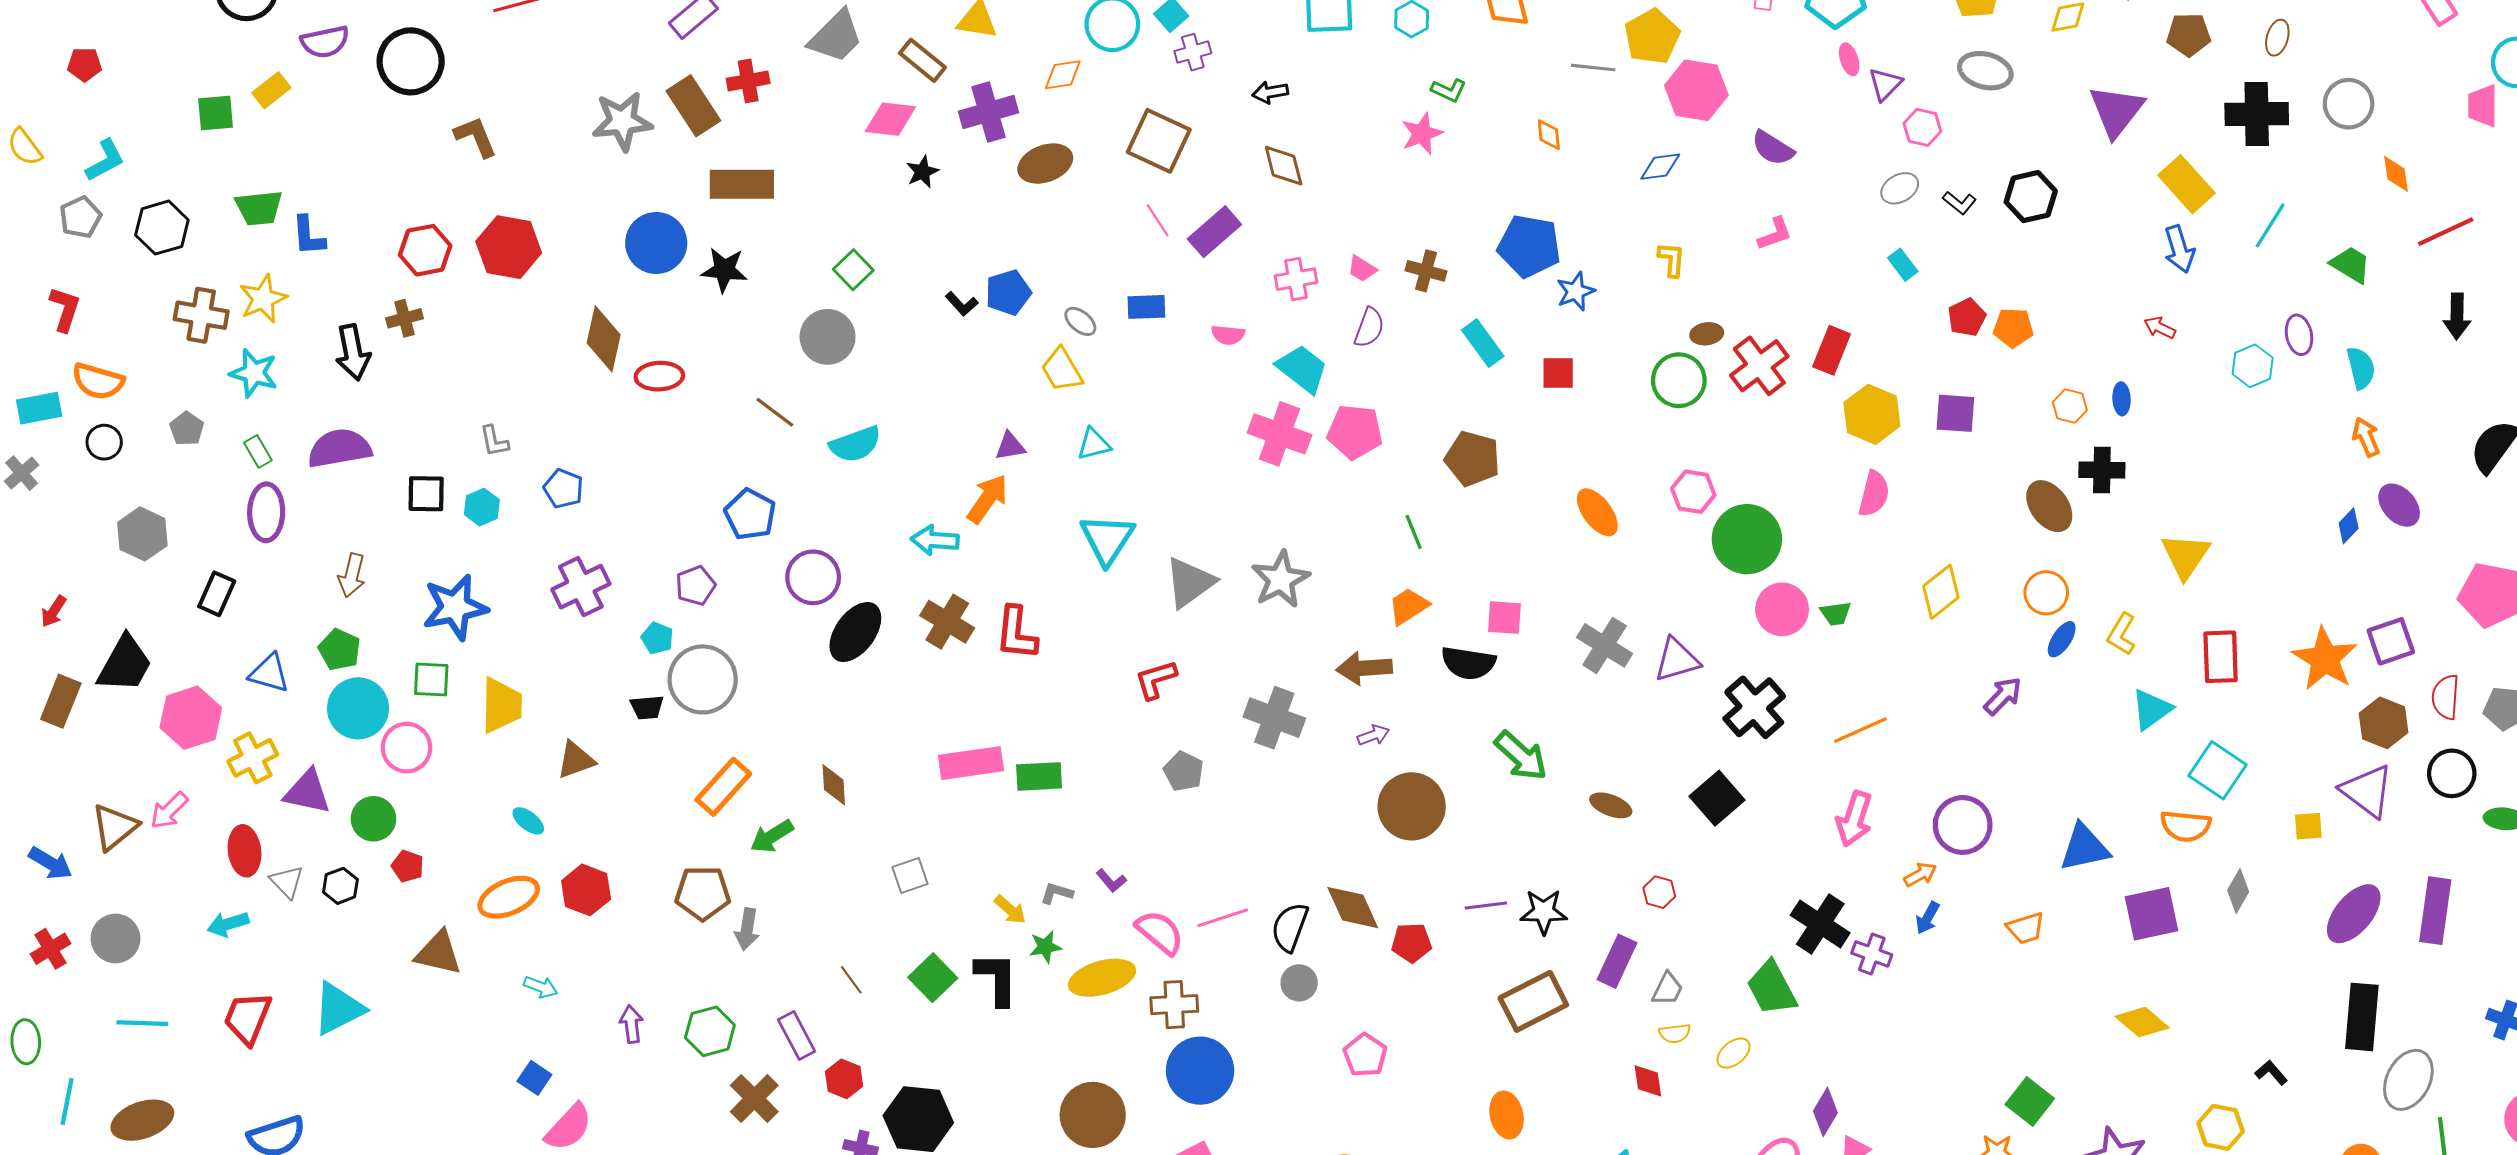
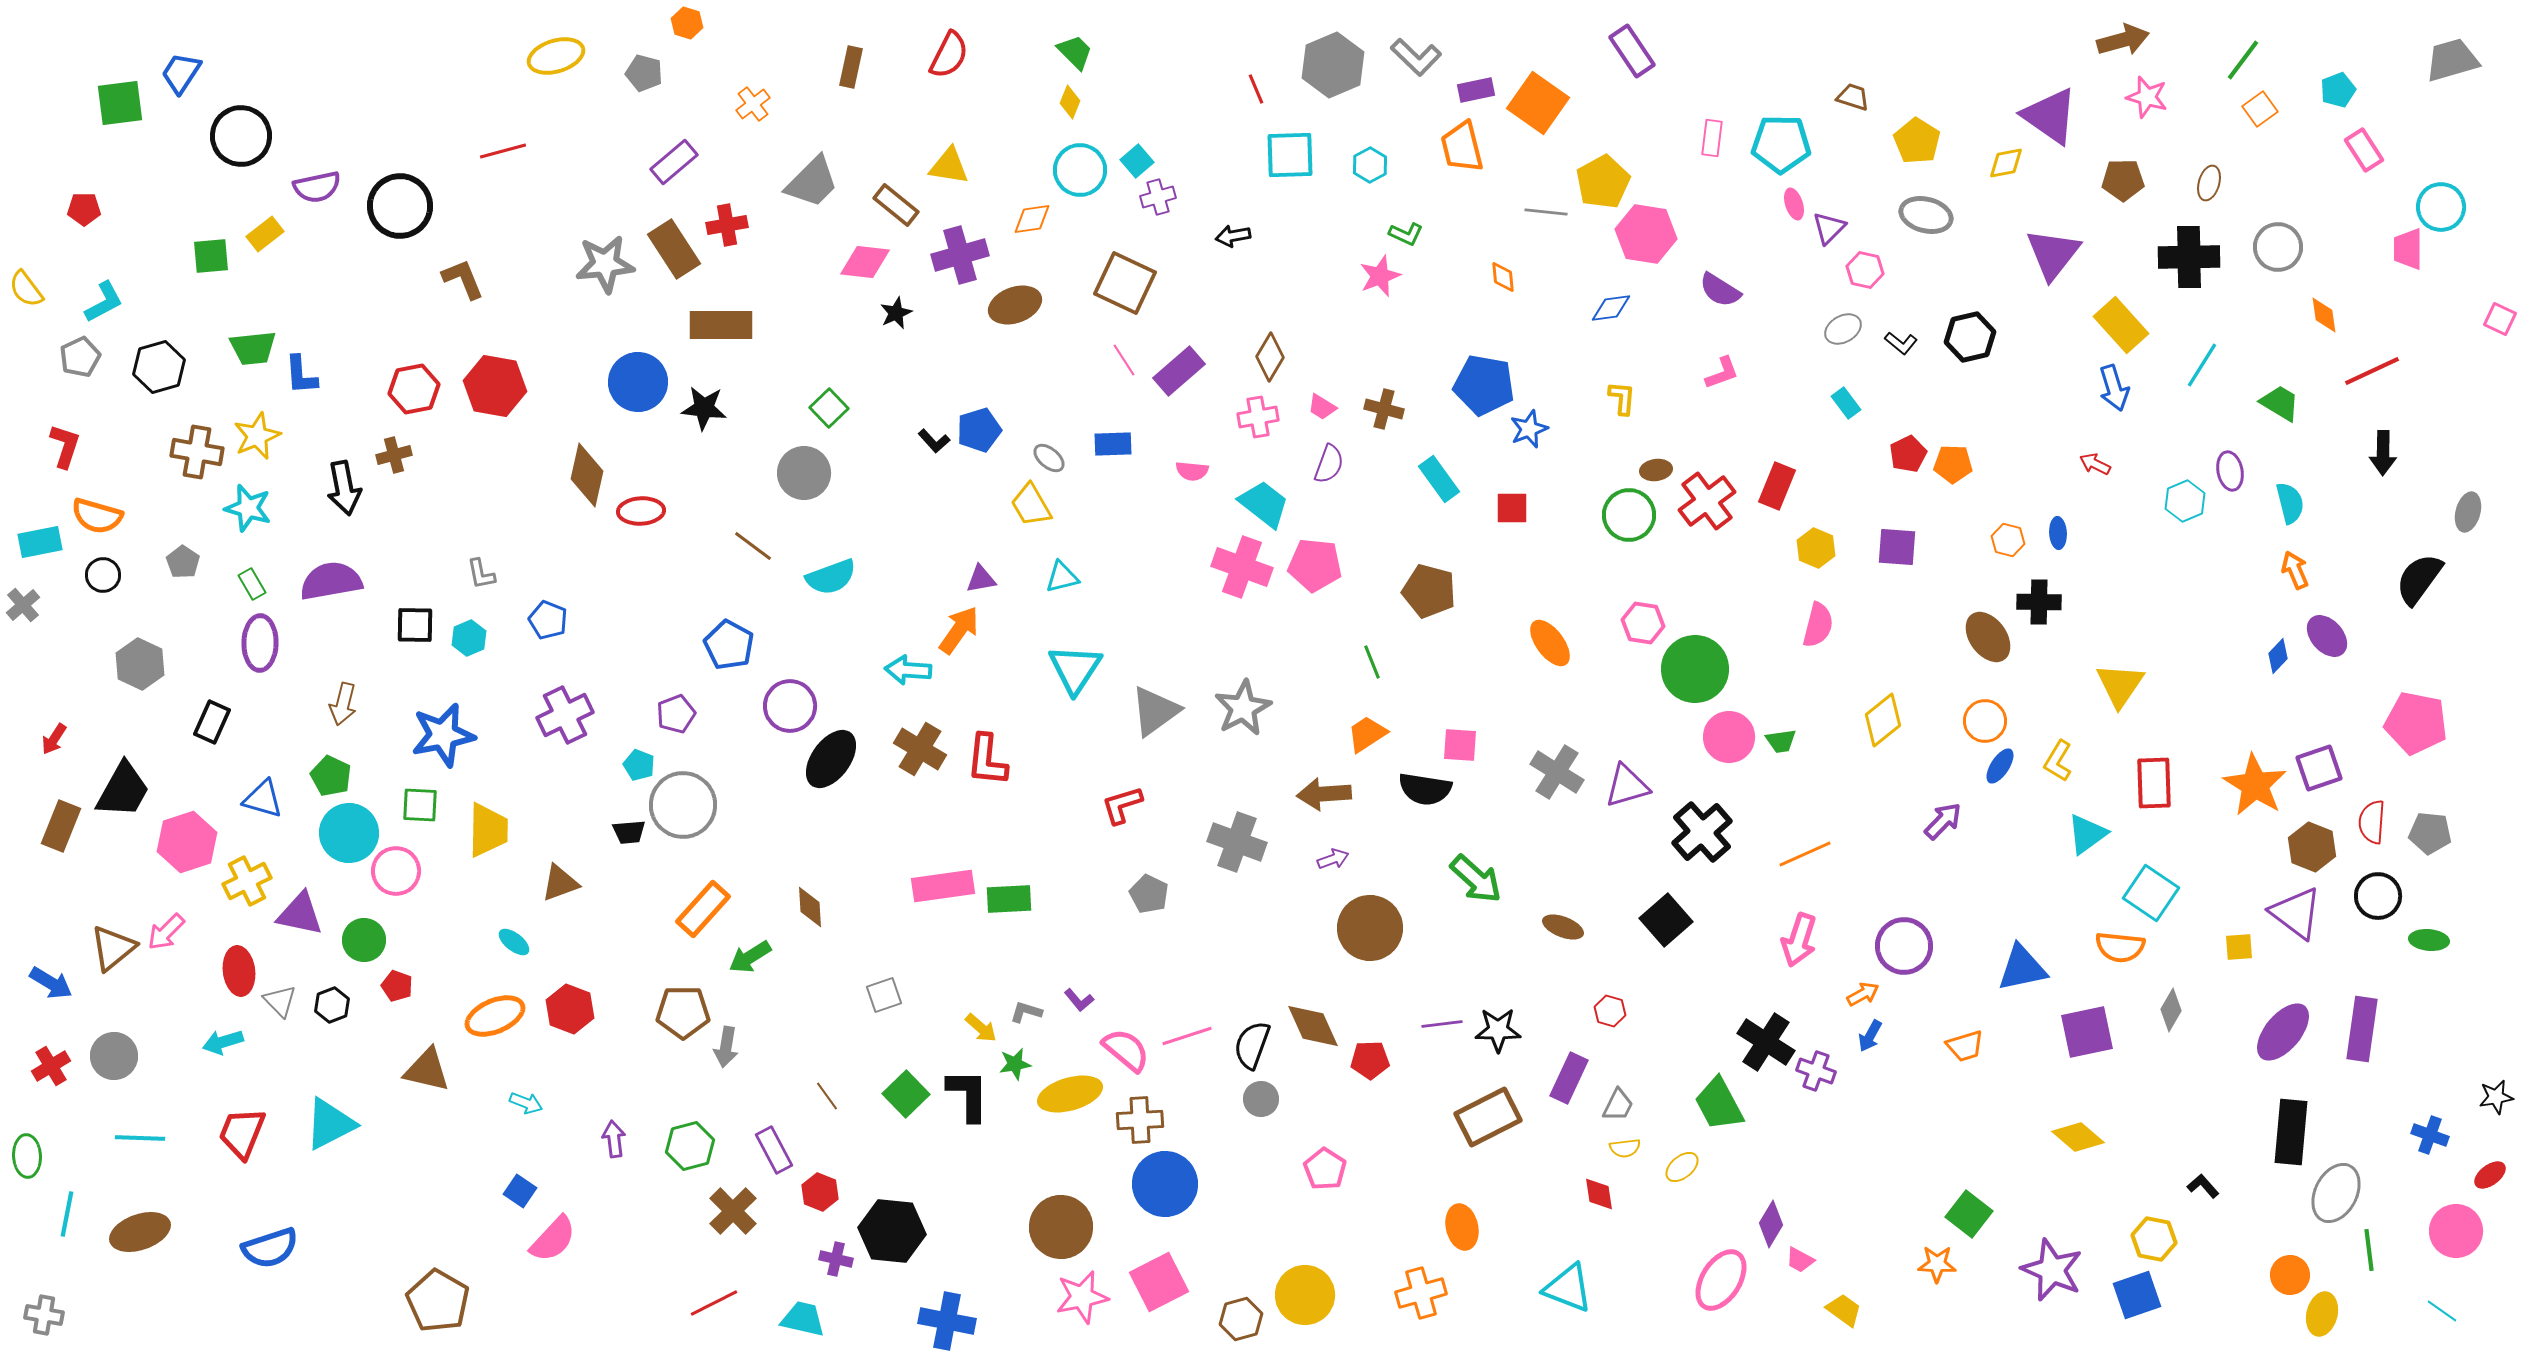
brown diamond: (1284, 166) -> (1270, 357), moved, turned 45
yellow hexagon: (1872, 414) -> (1816, 548), size x0.7

